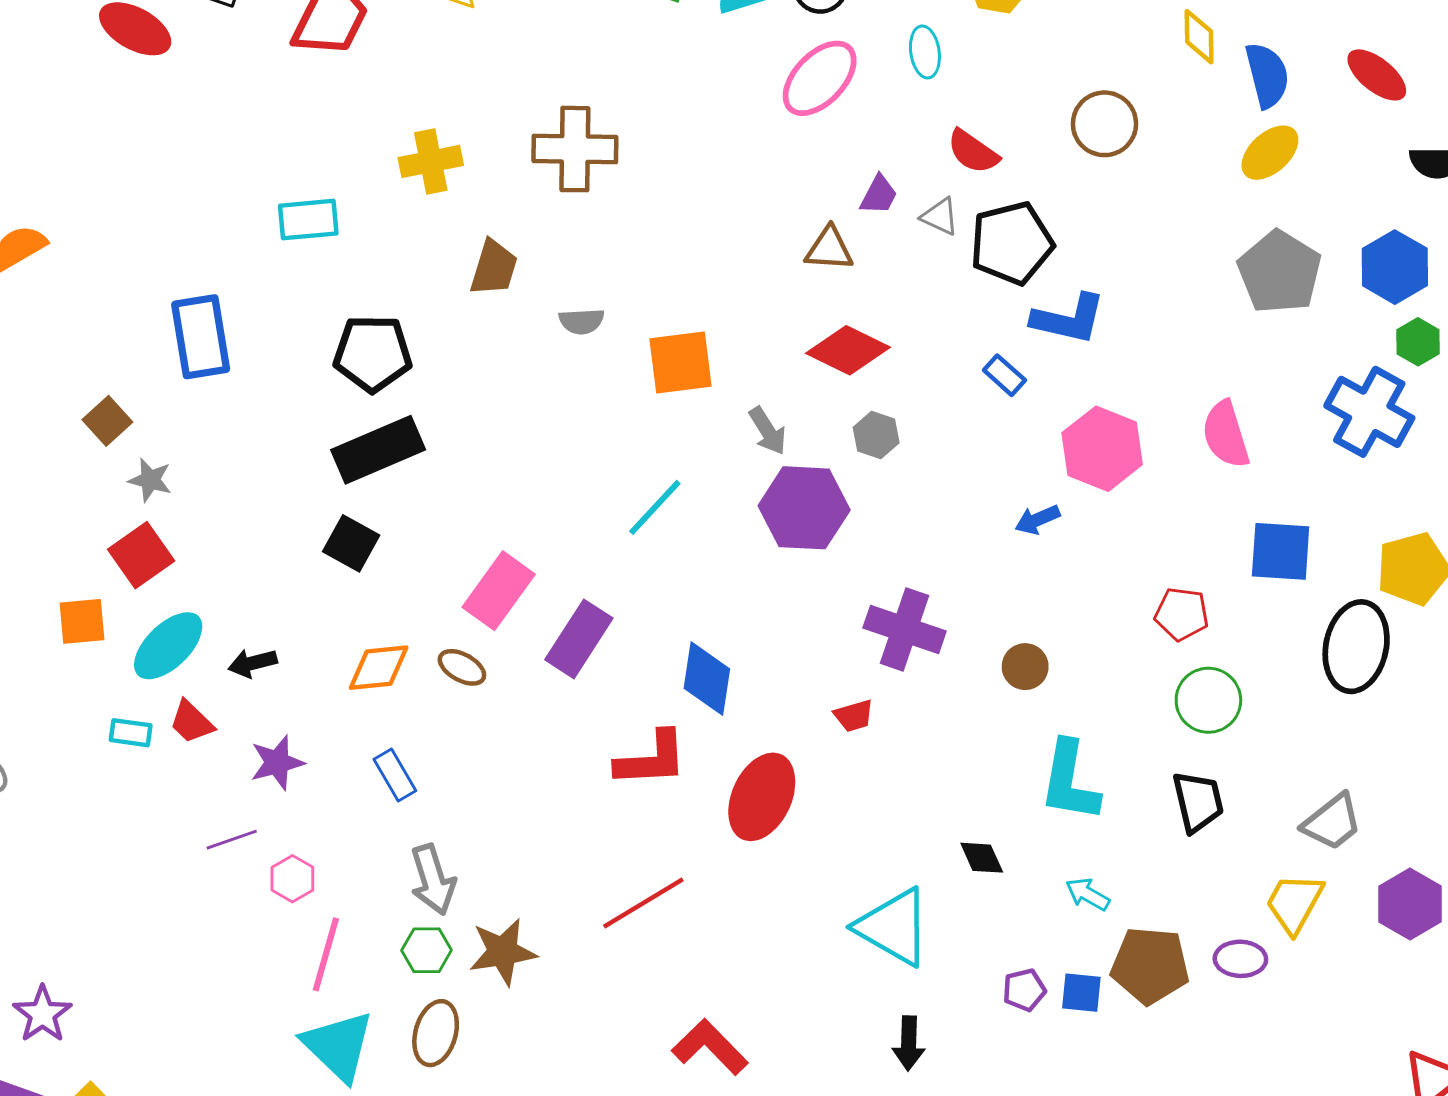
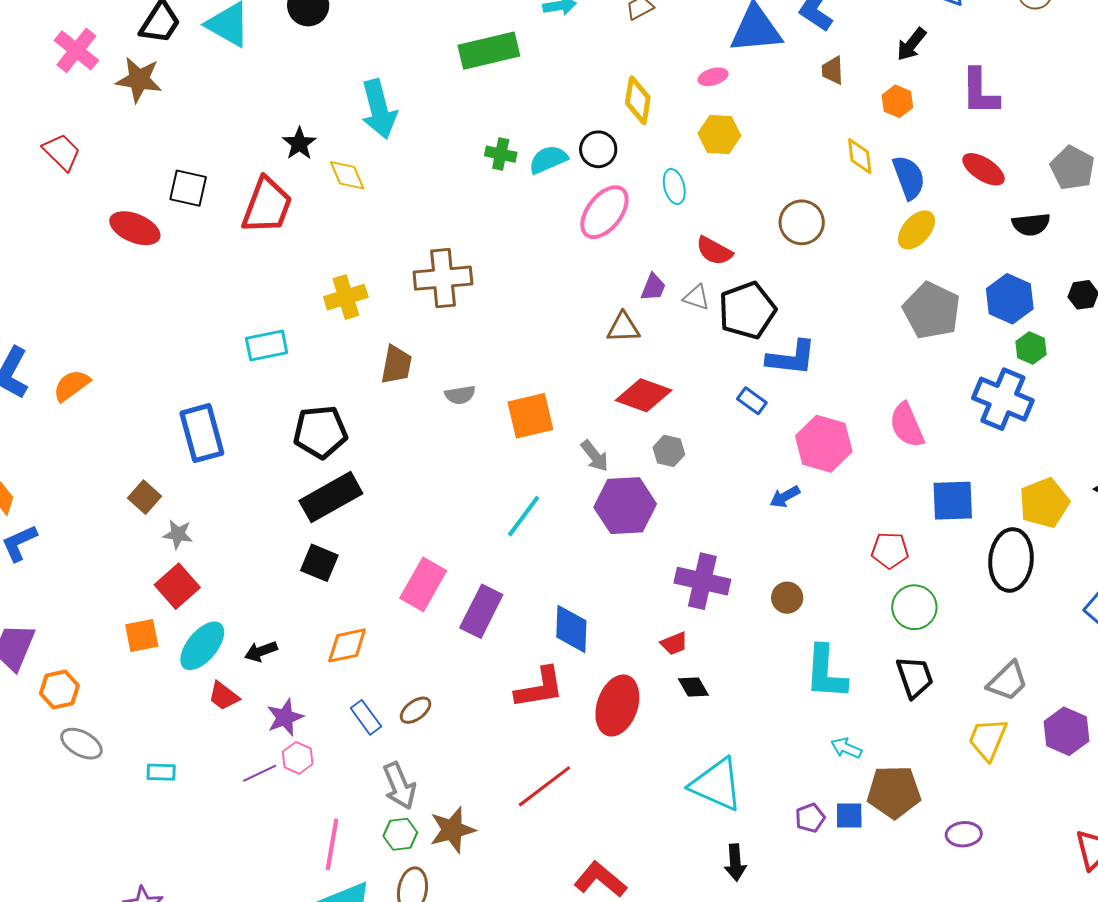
brown ellipse: (462, 667) -> (415, 710), moved, turned -60
cyan rectangle: (131, 733) -> (161, 772), moved
black diamond: (982, 858) -> (693, 687), moved
pink hexagon: (292, 879) -> (298, 758), moved
purple ellipse: (1240, 959) -> (964, 834), moved

